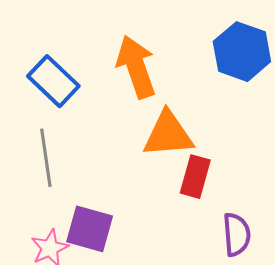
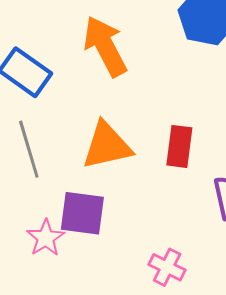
orange triangle: (168, 134) -> (107, 146), moved

